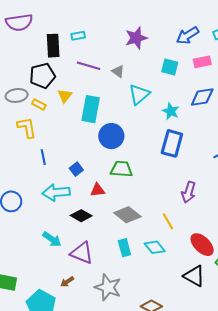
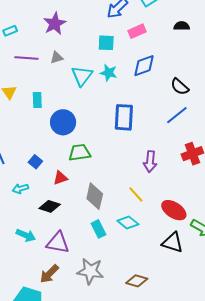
purple star: (136, 38) -> (55, 24), moved
gray triangle: (118, 71) -> (57, 58), turned -40
cyan rectangle: (91, 109) -> (37, 100), size x0.6
cyan star: (171, 111) -> (109, 73), moved
cyan arrow: (56, 192) -> (20, 189), size x0.6
gray diamond: (127, 215) -> (95, 196), turned 76
brown arrow: (67, 282) -> (49, 274), size x1.5

